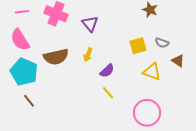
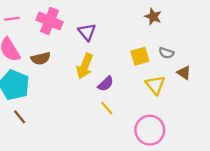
yellow arrow: (88, 55) -> (85, 66), size x1.6
brown semicircle: (56, 57) -> (41, 58), moved, size x0.7
yellow triangle: (152, 72) -> (155, 85), turned 30

